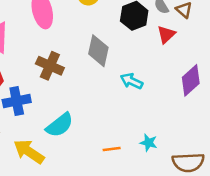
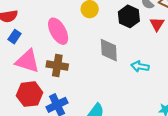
brown cross: (50, 66) -> (57, 66), moved

